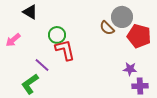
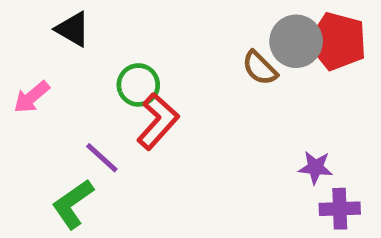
red pentagon: (139, 36) -> (337, 41), moved
red L-shape: (65, 50) -> (158, 121), turned 55

